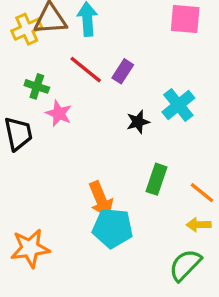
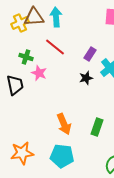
purple rectangle: (123, 71) -> (90, 54), moved
green rectangle: (156, 179) -> (97, 127), moved
cyan pentagon: (113, 228) -> (62, 156), moved

